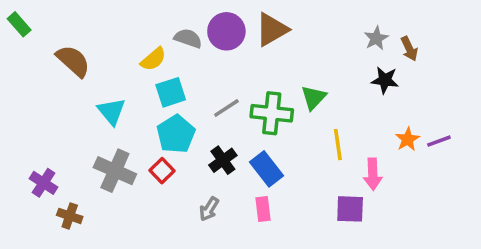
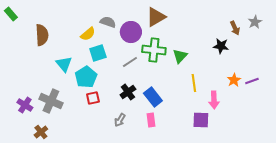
purple circle: (226, 31) -> (131, 32), moved
gray star: (376, 38) -> (255, 22), moved
brown semicircle: (73, 61) -> (42, 35), turned 45
green cross: (272, 113) -> (154, 50), moved
cyan pentagon: (176, 134) -> (86, 77), moved
gray cross: (115, 171) -> (51, 101), moved
red square: (162, 171) -> (93, 98), turned 32
brown cross: (70, 216) -> (41, 132), moved, turned 32

